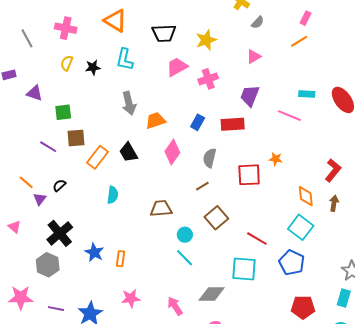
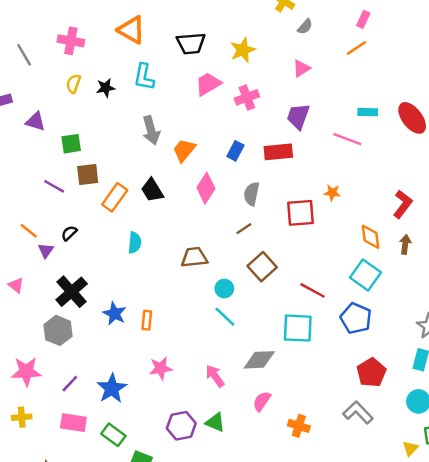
orange trapezoid: (155, 121) -> (184, 150), turned -30
red pentagon: (303, 307) -> (371, 373), turned -30
purple line: (56, 309) -> (70, 384), turned -56

